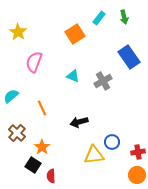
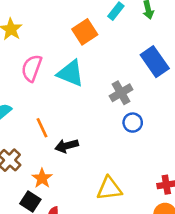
cyan triangle: (73, 76) -> (71, 73), moved, size x1.6
black arrow: (79, 122) -> (67, 146), moved
blue circle: (112, 142) -> (133, 123), moved

